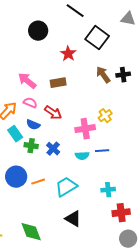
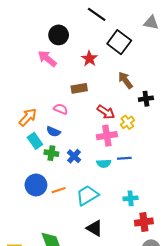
black cross: (123, 75) -> (146, 99), moved
pink arrow: (27, 81) -> (47, 59), moved
pink semicircle: (30, 103) -> (61, 109), moved
red arrow: (53, 113) -> (106, 112), moved

